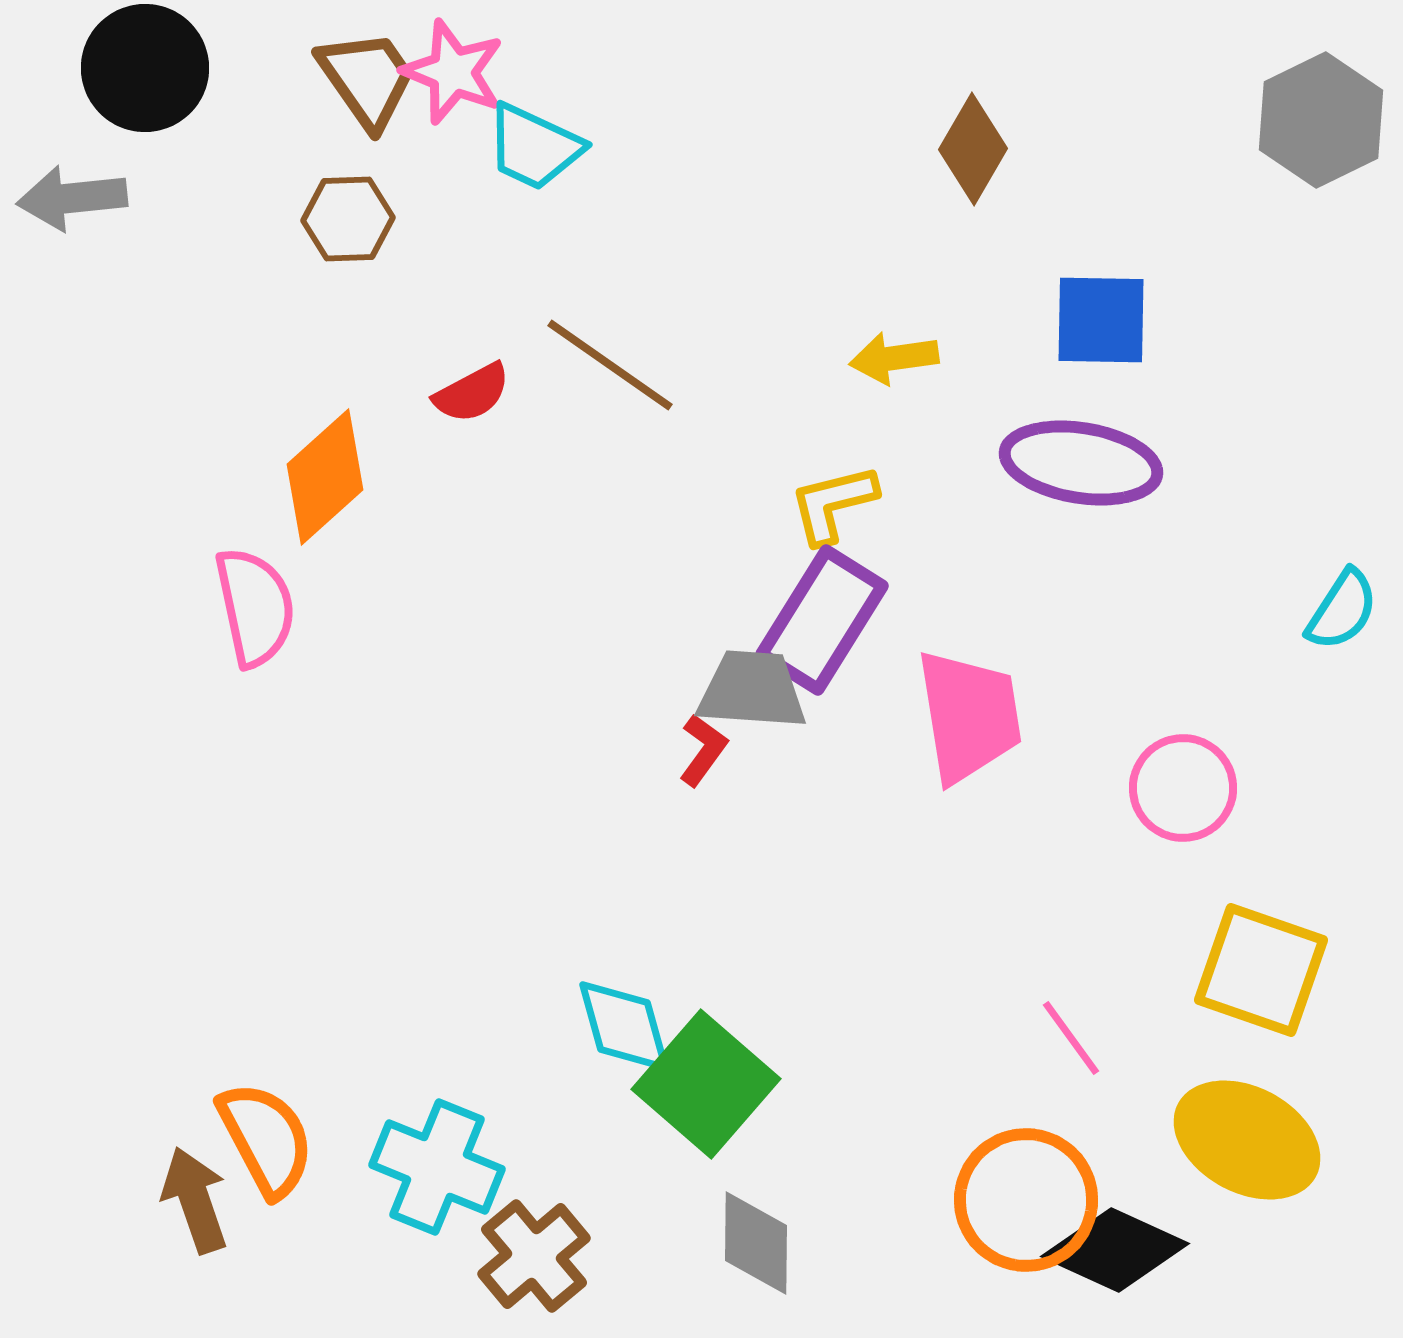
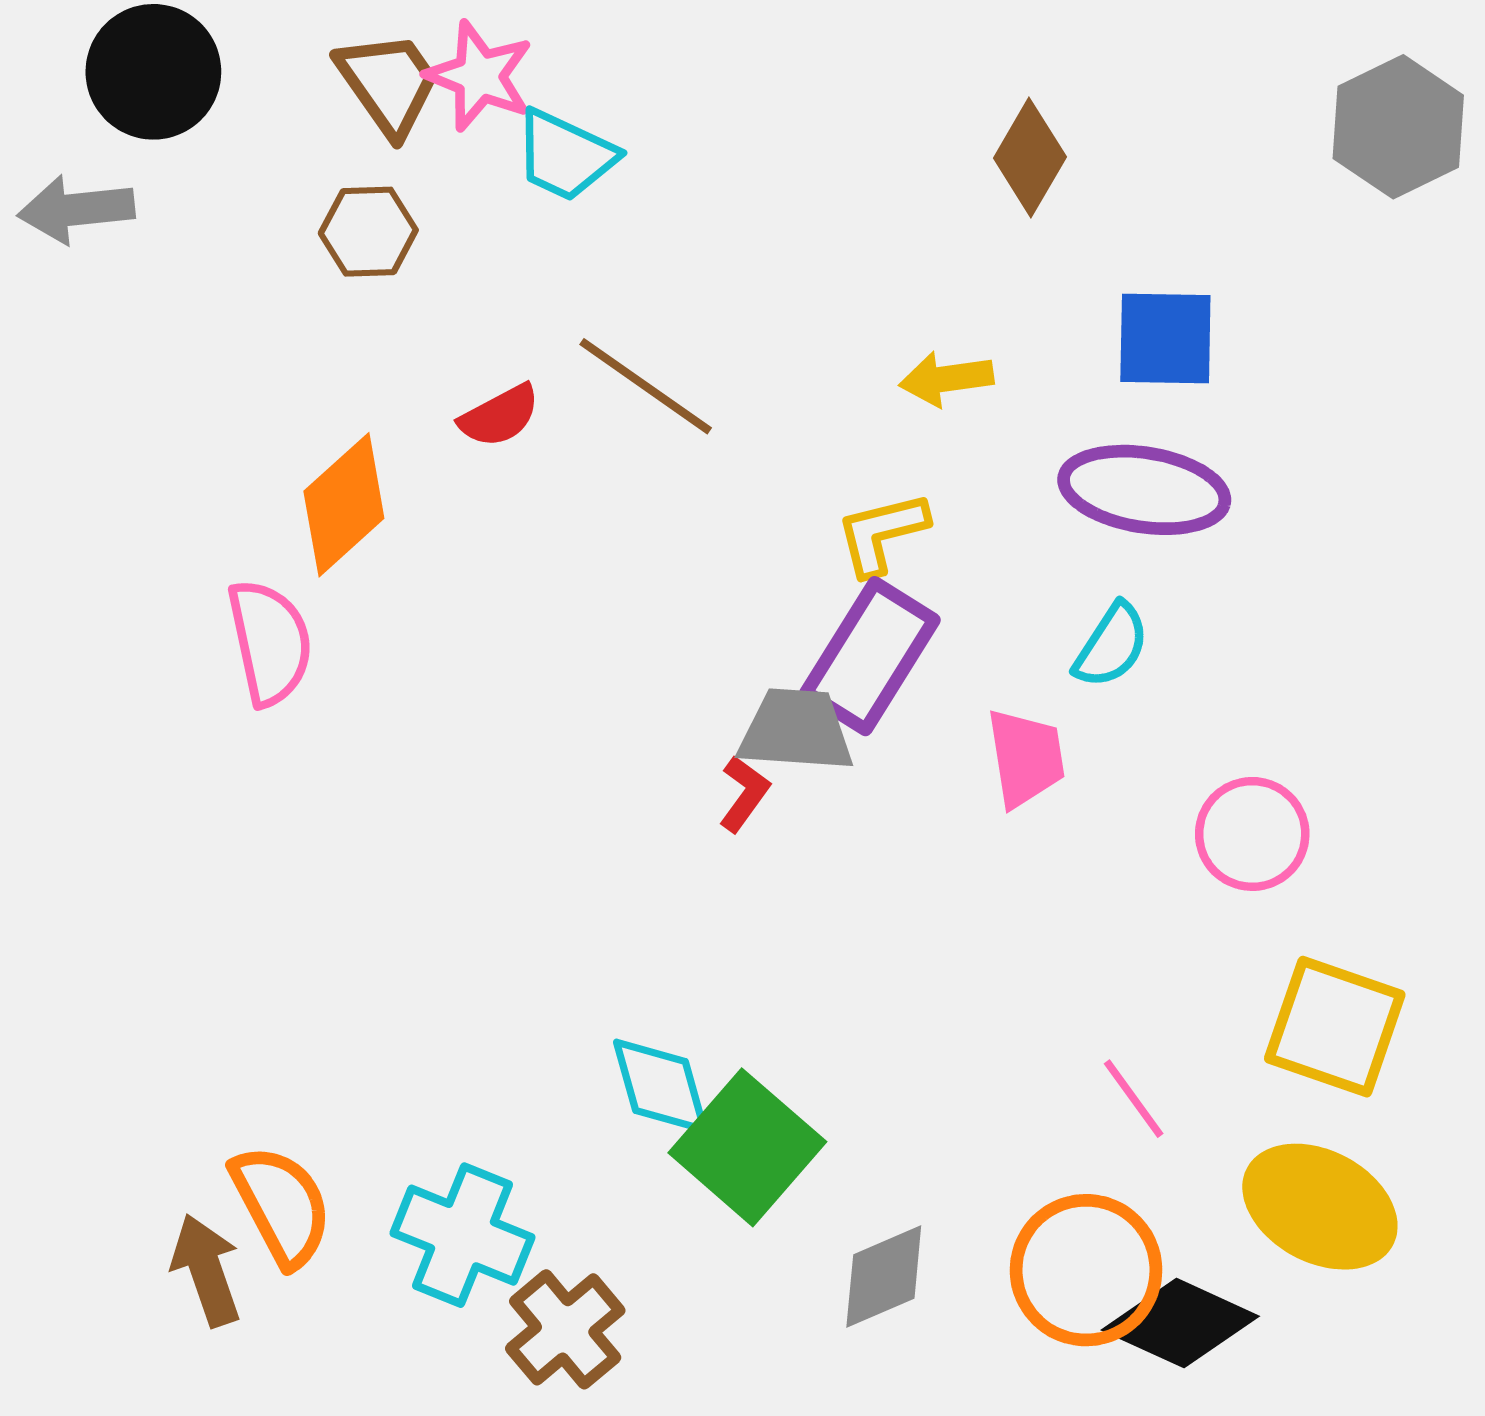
cyan semicircle: (1342, 610) -> (1111, 646), moved
pink trapezoid: (969, 716) -> (1026, 758), size x0.7
gray diamond: (756, 1243) -> (884, 1276), moved, turned 66

